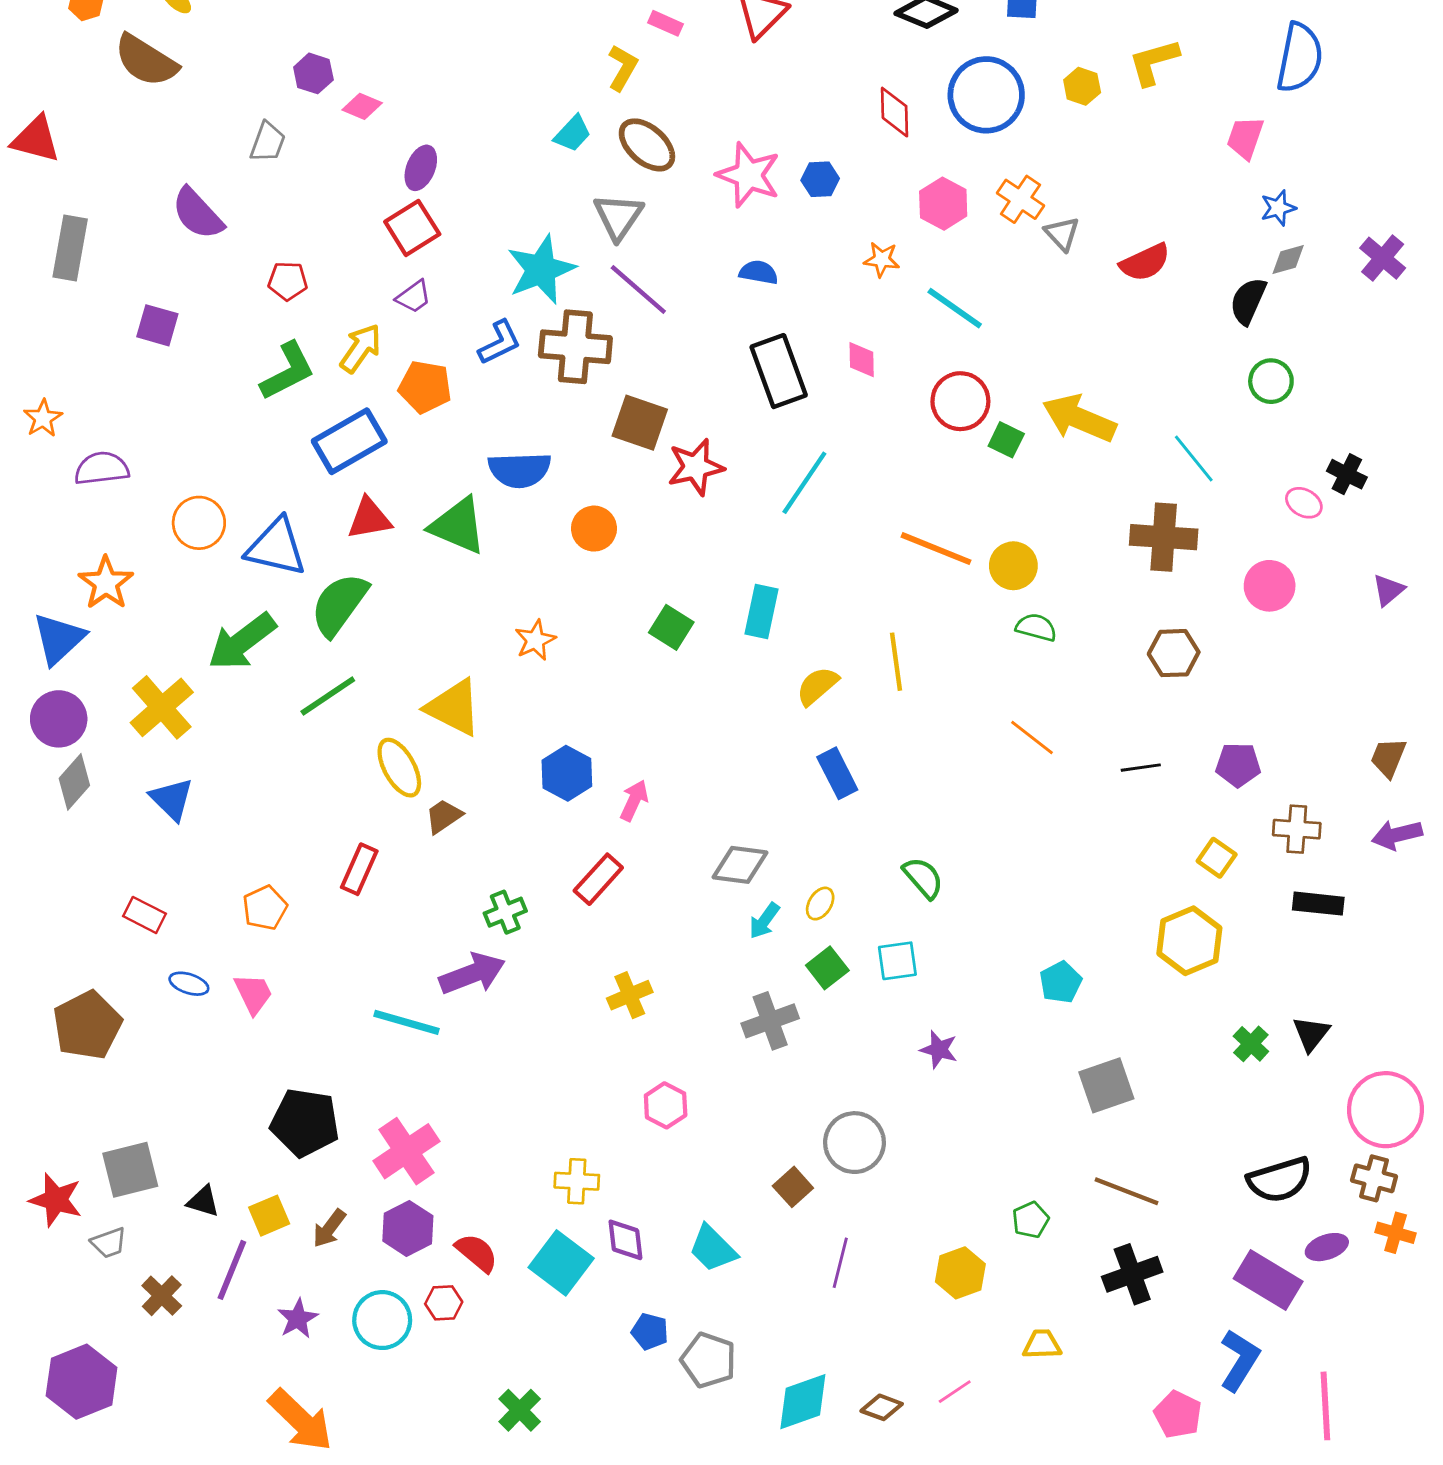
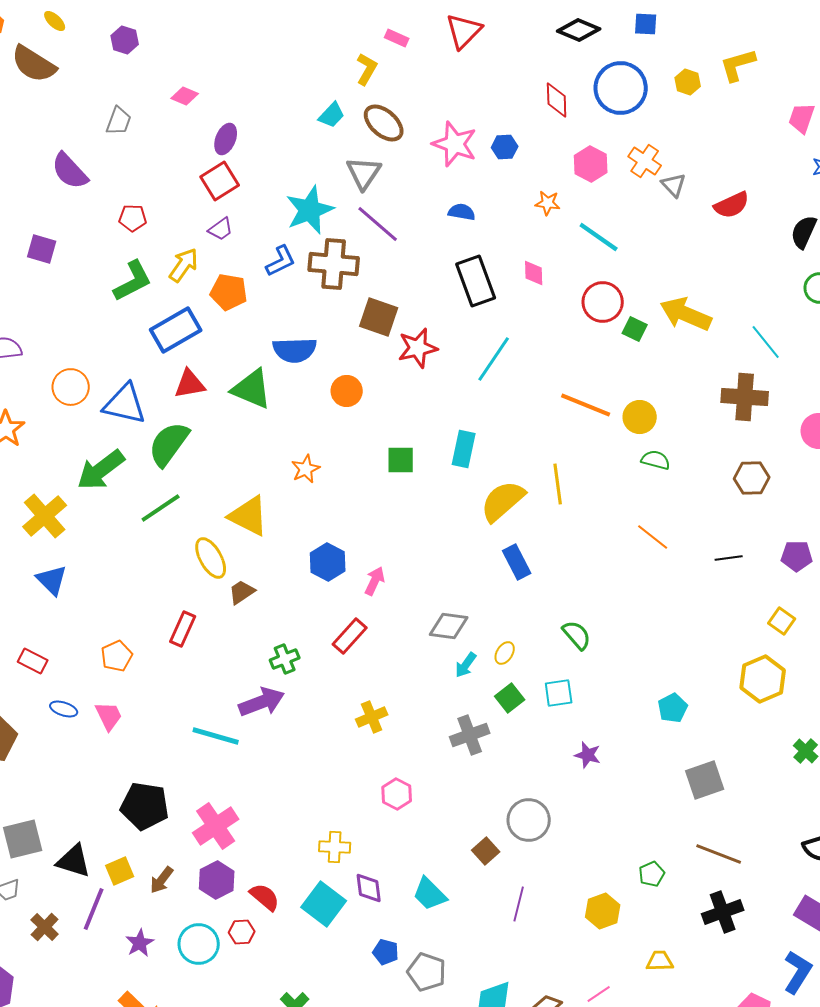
purple hexagon: (313, 73) -> (125, 40), moved
green square: (671, 627) -> (401, 460), turned -32
yellow semicircle: (817, 686) -> (503, 501), size x1.5
black triangle: (203, 1201) -> (74, 861), size x1.5

